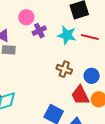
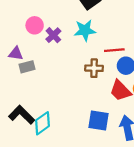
red line: (90, 37) -> (114, 50), moved

